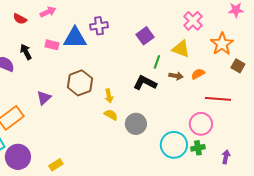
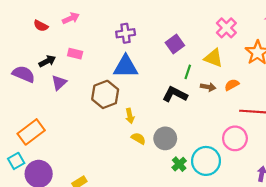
blue triangle: (75, 38) -> (126, 67), moved
black arrow: (26, 52) -> (47, 61), turned 91
yellow arrow: (109, 96) -> (130, 116), moved
purple triangle: (44, 98) -> (59, 83), moved
yellow semicircle: (111, 115) -> (138, 138), moved
green cross: (198, 148) -> (179, 164), moved, turned -32

